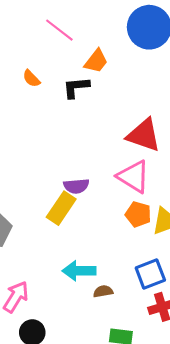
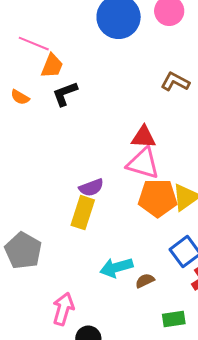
orange trapezoid: (96, 61) -> (52, 66), moved
red triangle: (144, 135) -> (144, 137), moved, size x0.7
orange pentagon: (138, 214) -> (158, 198), size x1.5

